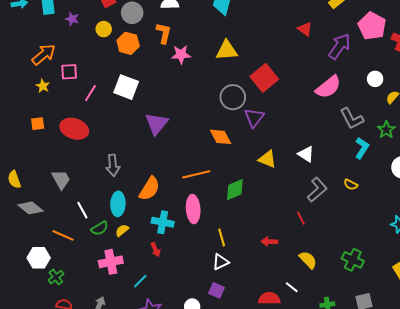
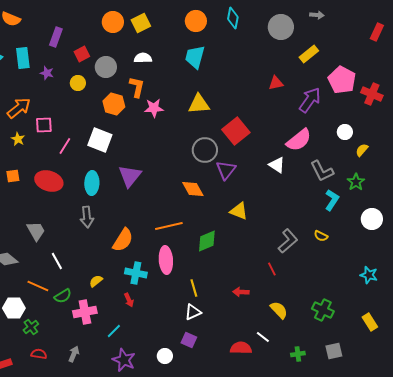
red triangle: (305, 29) -> (276, 83), turned -49
orange hexagon: (128, 43) -> (114, 104), moved
white triangle: (306, 154) -> (277, 165), moved
cyan ellipse: (118, 204) -> (92, 183), moved
green semicircle: (100, 228) -> (63, 296), moved

